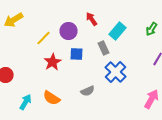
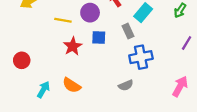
yellow line: (44, 38) -> (63, 20), turned 56
blue cross: (116, 72) -> (141, 57), turned 35
gray semicircle: (88, 91) -> (126, 85), moved

